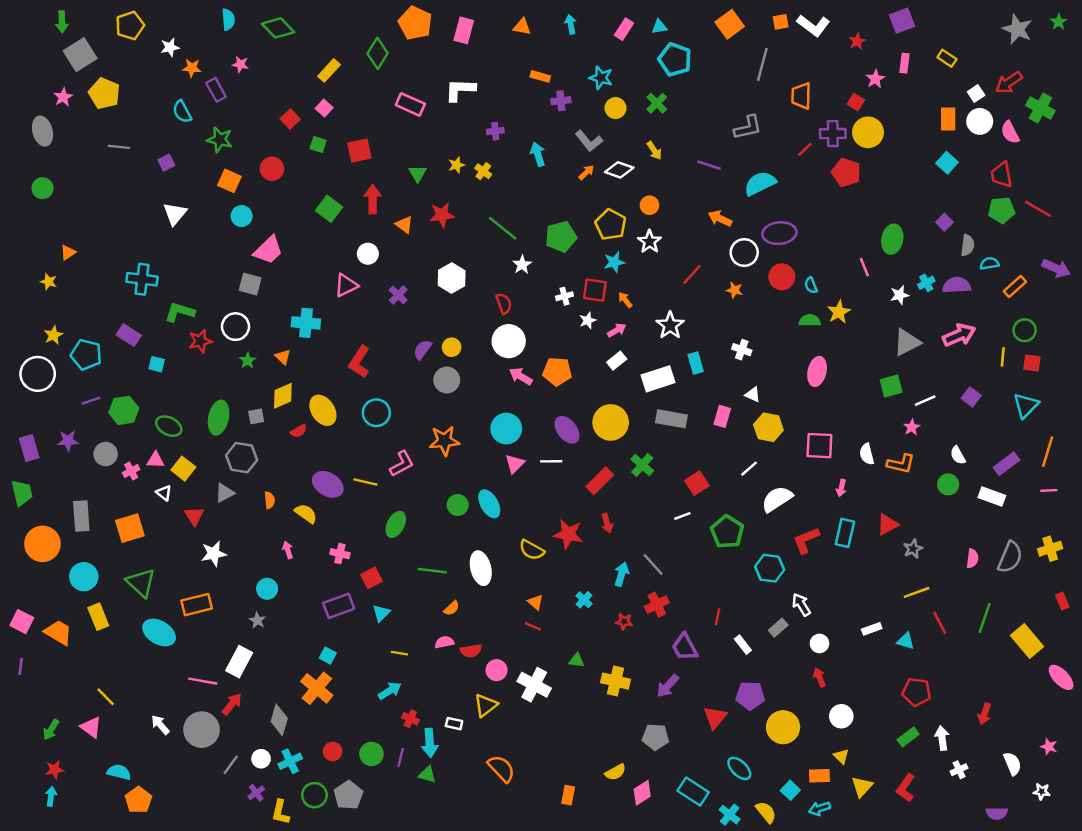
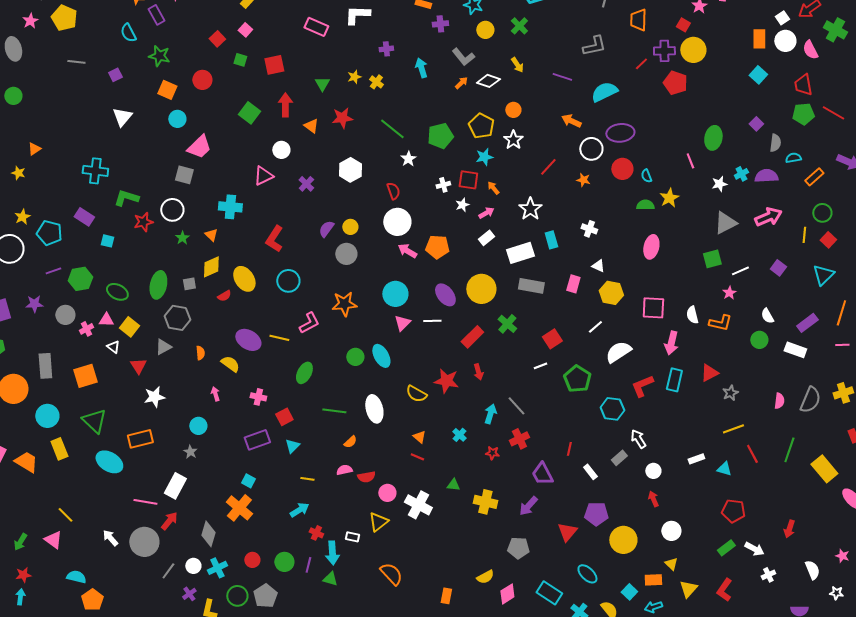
red square: (1032, 363) -> (828, 240), turned 35
pink arrow: (841, 488) -> (671, 343), size x1.6
white arrow: (942, 738) -> (754, 549), turned 126

